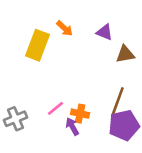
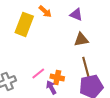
brown triangle: (125, 54) -> (81, 39), moved
brown line: (117, 102) -> (86, 68), turned -35

